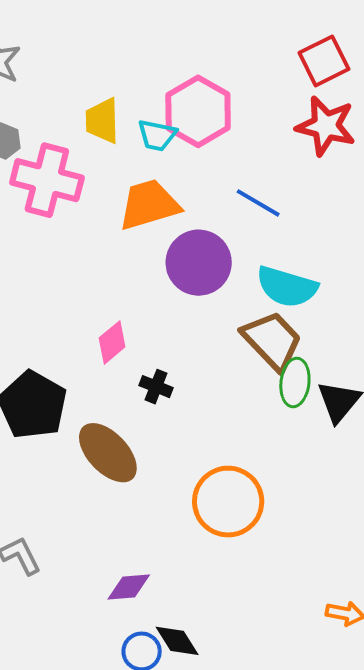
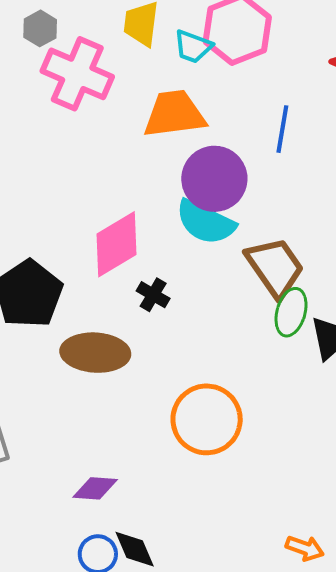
blue line: (258, 203) -> (282, 129), turned 60
cyan semicircle: (287, 287) -> (206, 222), moved
pink diamond: (112, 342) -> (116, 244), size x1.6
brown ellipse: (108, 453) -> (95, 353), turned -52

